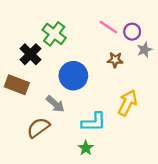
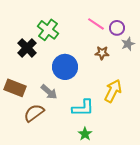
brown rectangle: (17, 85) -> (15, 88), moved
green star: (86, 148) -> (85, 134), moved

